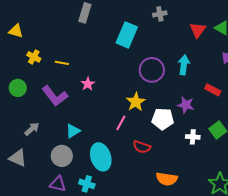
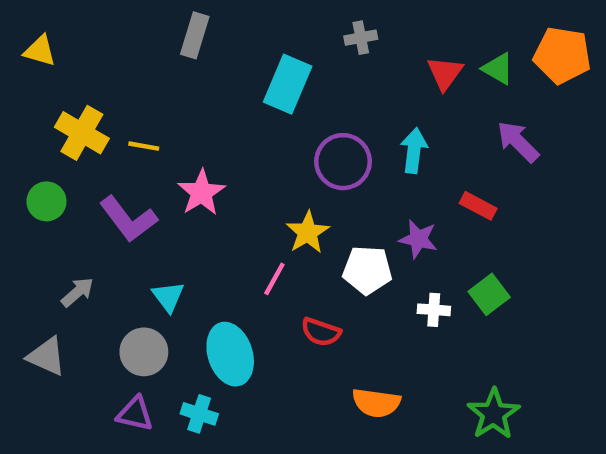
yellow triangle: (16, 31) -> (40, 51), moved
yellow cross: (34, 57) -> (82, 133), size x1.6
pink star: (88, 84) -> (201, 193), size x1.5
cyan triangle: (73, 131) -> (168, 297), turned -35

